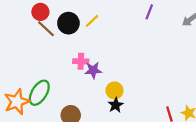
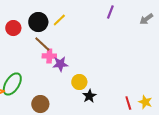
red circle: (40, 12) -> (13, 28), moved
brown line: (46, 29) -> (42, 44), moved
black star: (116, 105) -> (89, 96), moved

